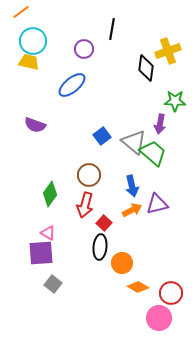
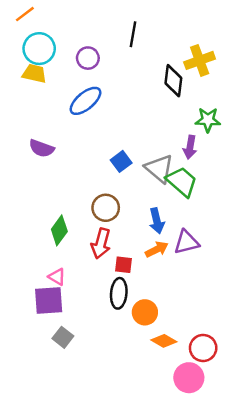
purple circle: (84, 49) -> (88, 58), moved
red square: (104, 223) -> (124, 265), turned -35

